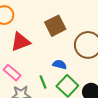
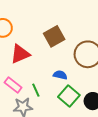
green line: (43, 82) -> (36, 90), moved

